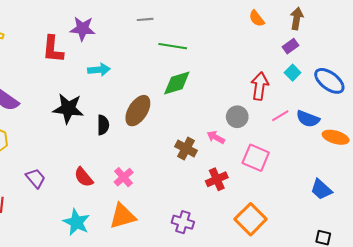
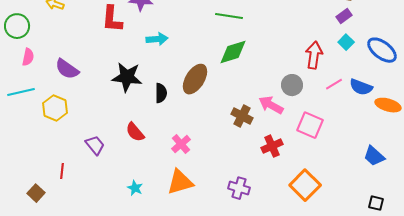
pink arrow: (216, 137) -> (271, 105), size x1.4
red semicircle: (84, 177) -> (135, 132), moved
cyan star: (76, 222) -> (135, 188), size x0.6

